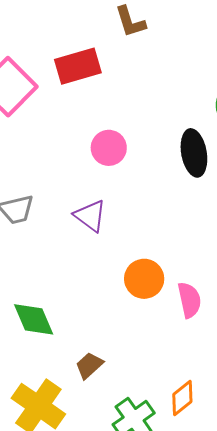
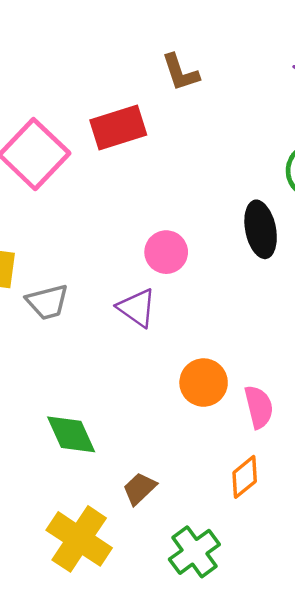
pink circle: (109, 148) -> (166, 252), moved
orange diamond: (182, 398) -> (245, 477), moved

